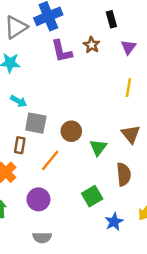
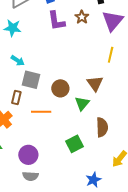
purple triangle: (128, 47) -> (113, 21), size x1.6
brown triangle: (131, 134) -> (95, 83), moved
orange line: (50, 160) -> (41, 112), turned 48
purple circle: (38, 199) -> (28, 155), moved
blue star: (114, 222) -> (93, 180), moved

